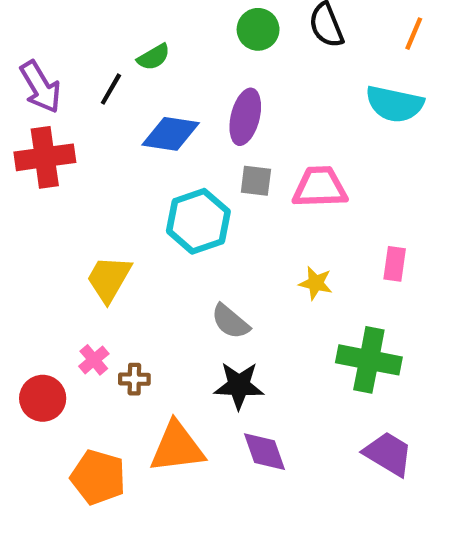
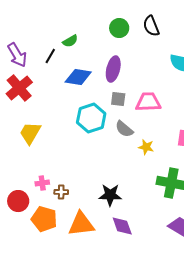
red cross: (45, 157) -> (19, 88), turned -32
yellow trapezoid: (109, 279) -> (30, 133), moved
gray semicircle: (230, 322) -> (124, 129), moved
pink cross: (94, 360) -> (42, 183), turned 32
orange pentagon: (98, 477) -> (44, 219), moved

